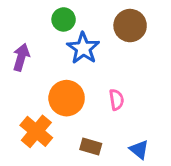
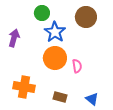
orange circle: (67, 98) -> (55, 58), moved
orange cross: (36, 131) -> (24, 87), turned -30

